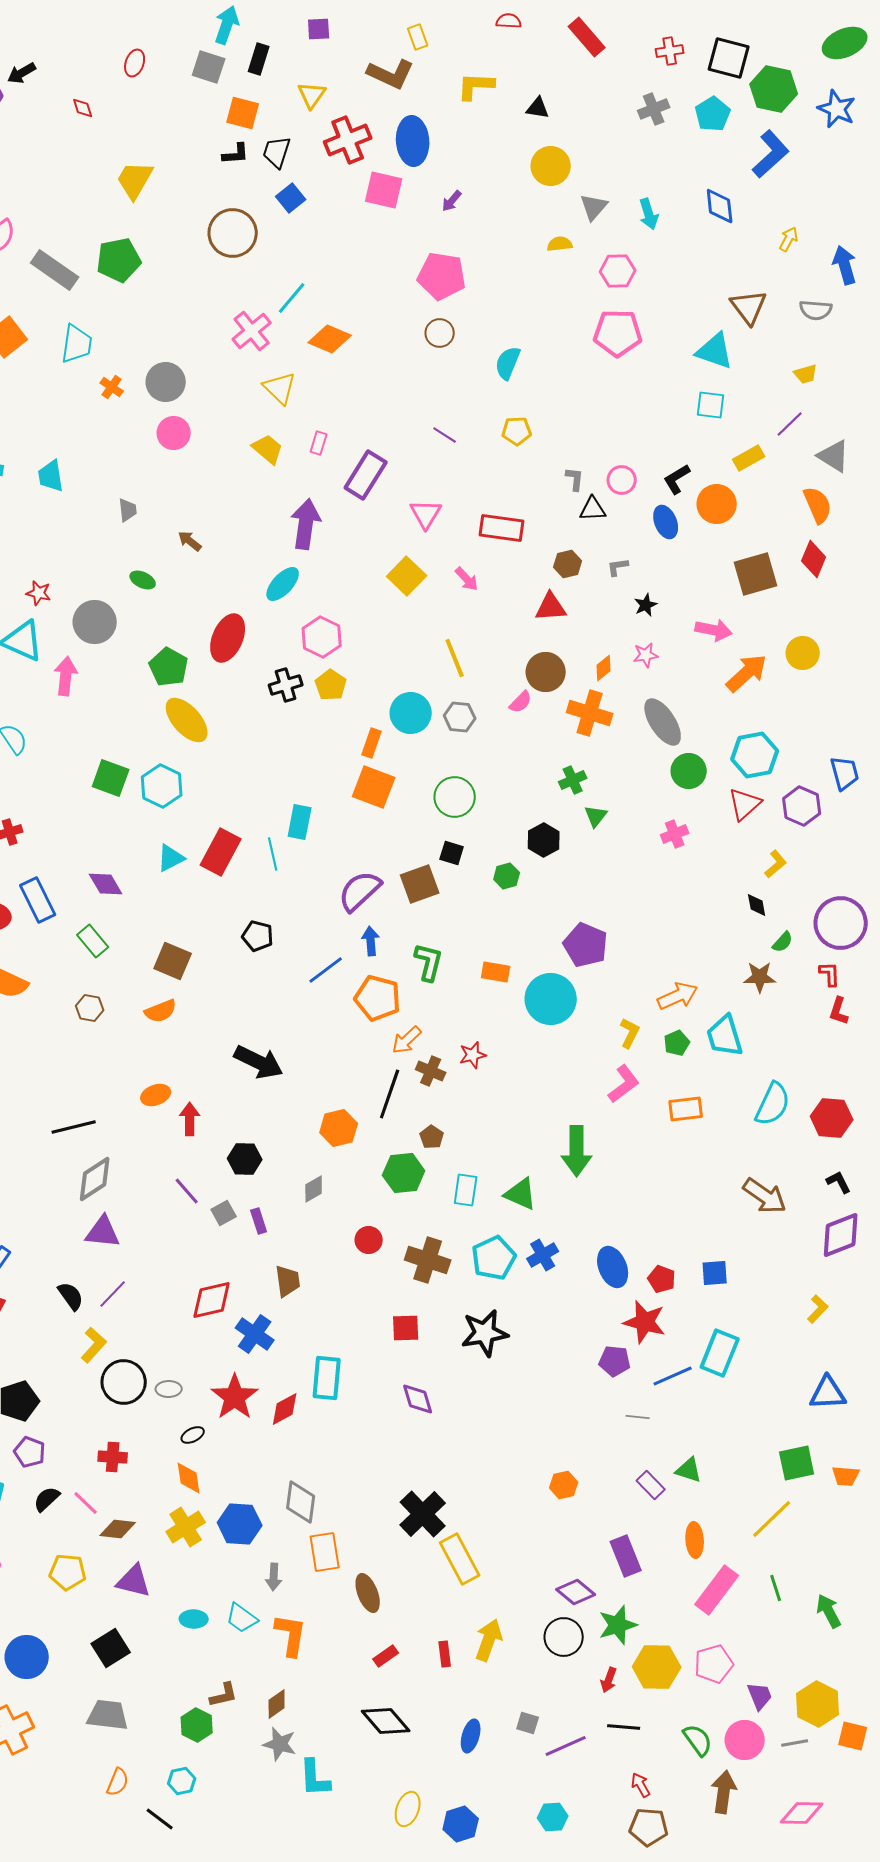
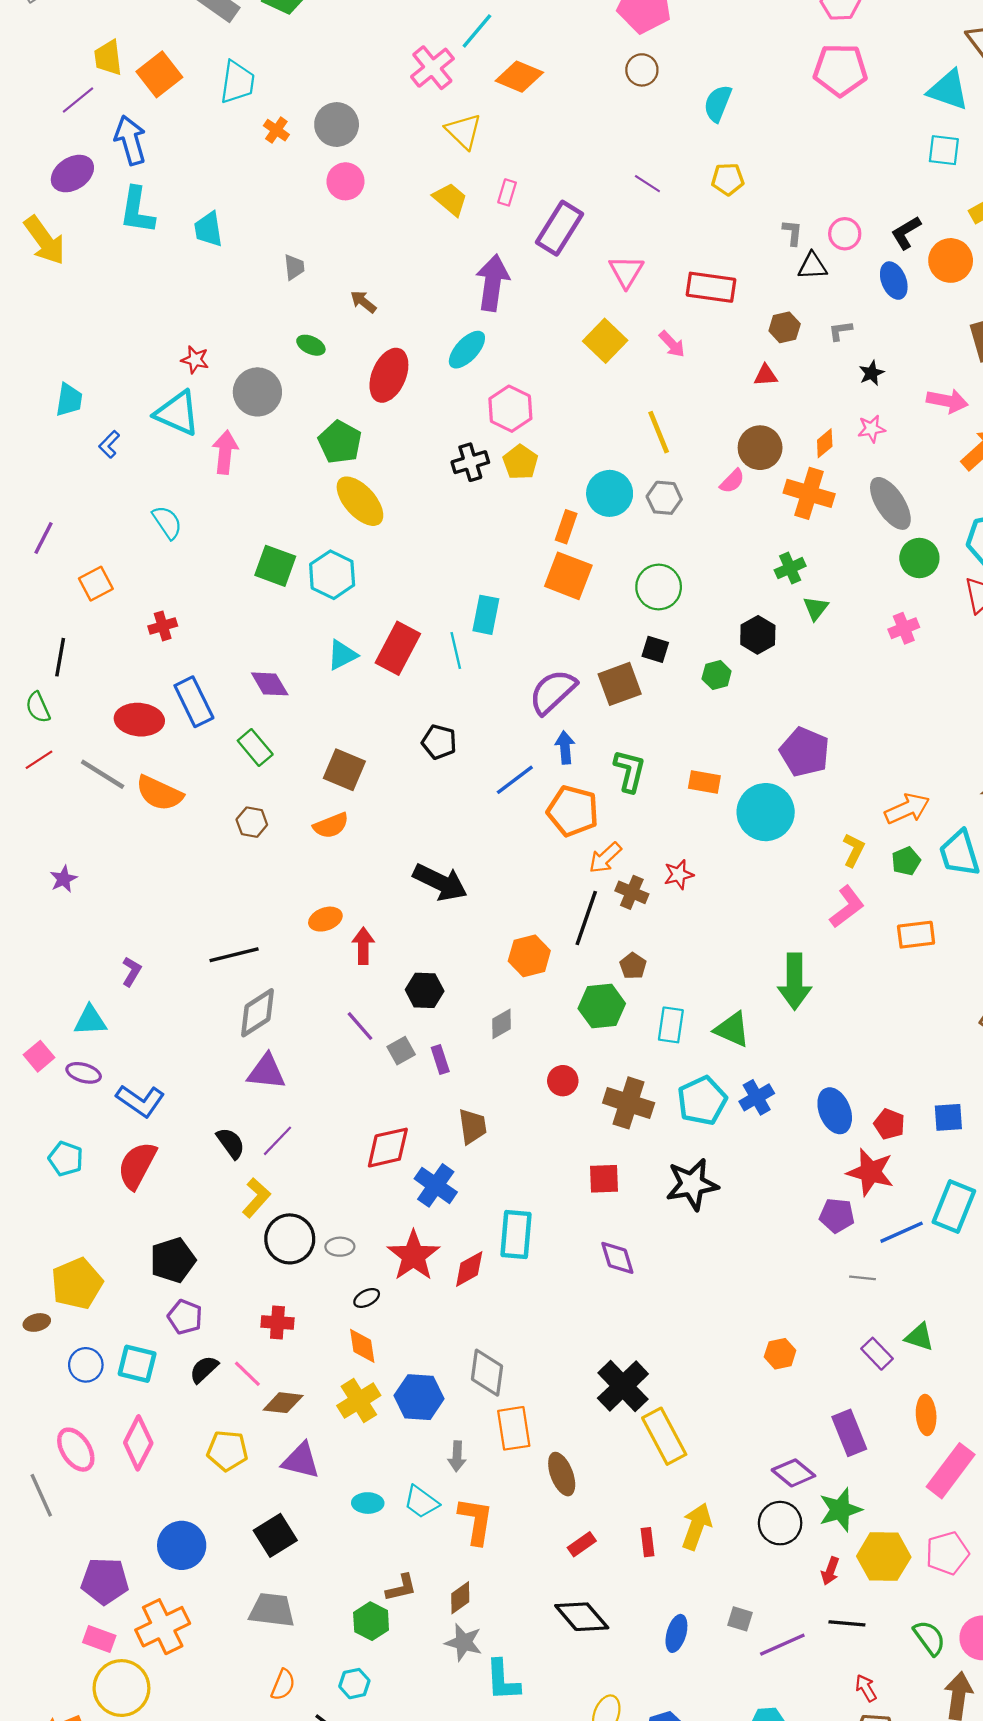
red triangle: (551, 607) -> (766, 375), size x0.7
red ellipse: (228, 638) -> (389, 375), moved

